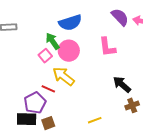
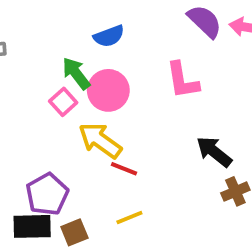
blue semicircle: (70, 23) -> (109, 36), size x0.7
red line: (48, 89) -> (124, 169), moved
yellow line: (95, 120) -> (129, 217), moved

